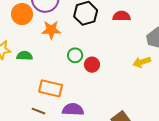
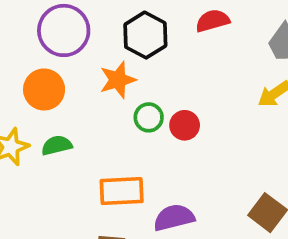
orange circle: (22, 14) -> (44, 89), moved
orange star: (51, 30) -> (118, 80), moved

